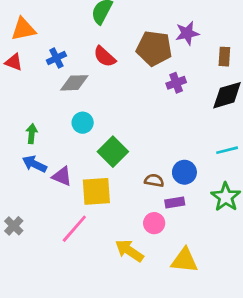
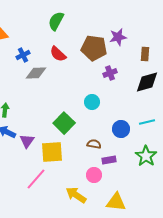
cyan circle: (83, 123) -> (92, 102), moved
blue circle: (184, 172) -> (121, 129), moved
purple triangle: (62, 176) -> (27, 141), turned 42

